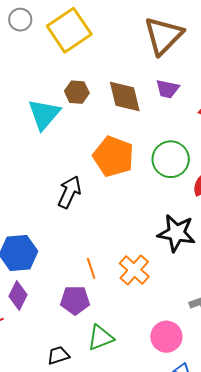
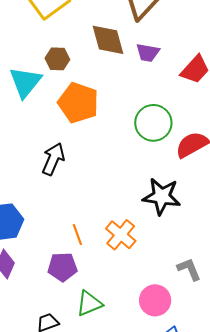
brown diamond: (125, 96) -> (108, 40), moved
orange pentagon: (113, 156) -> (78, 103), moved

